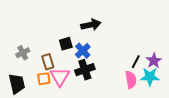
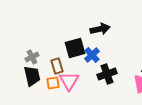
black square: (66, 44) -> (75, 48), size x1.5
black cross: (85, 70) -> (107, 74), moved
black trapezoid: (17, 84) -> (32, 76), moved

